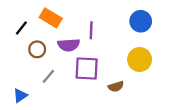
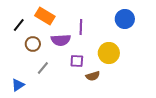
yellow circle: (140, 60) -> (109, 53), moved
purple square: (87, 69) -> (77, 61), size x0.6
brown semicircle: (116, 87) -> (93, 76), moved

